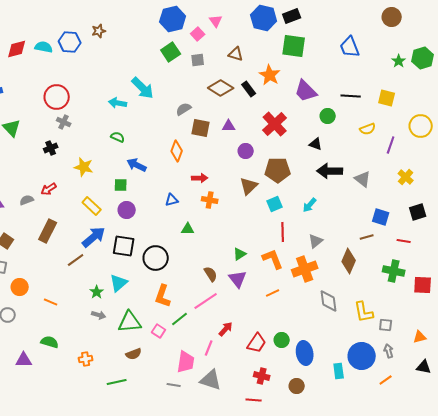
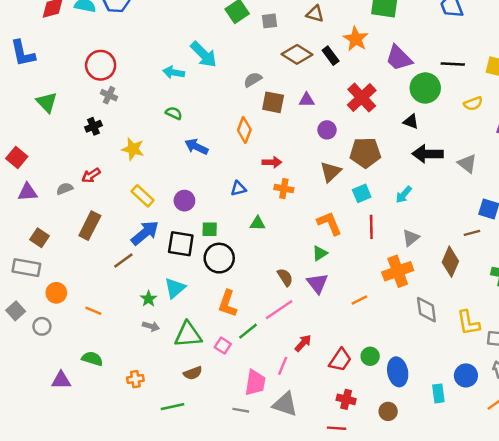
green circle: (328, 116) -> (425, 88), size x1.6
green square: (121, 185) -> (210, 229), moved
orange L-shape: (273, 259) -> (329, 223), moved
blue circle: (362, 356) -> (466, 375), size x0.7

